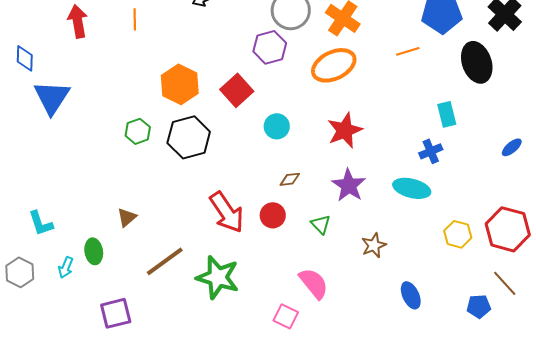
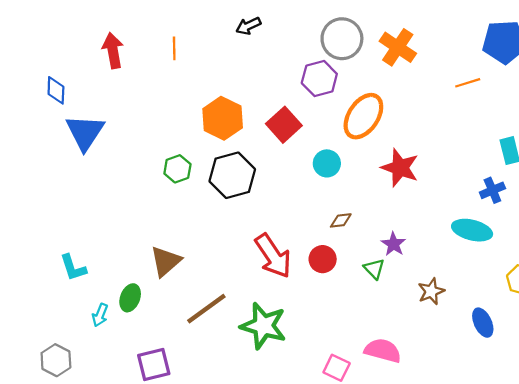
orange ellipse: (334, 65) -> (363, 116), moved, turned -30
red star: (345, 130) -> (400, 168), turned -30
purple star: (349, 185) -> (394, 244), moved, size x0.7
brown triangle: (127, 217) -> (166, 261), size x1.5
green ellipse: (94, 251) -> (130, 298), turned 30
gray hexagon: (20, 272) -> (56, 360), moved
pink semicircle: (314, 283) -> (383, 351), moved, turned -36
blue ellipse: (411, 295) -> (483, 323), moved

